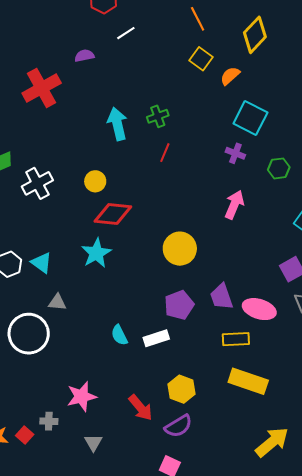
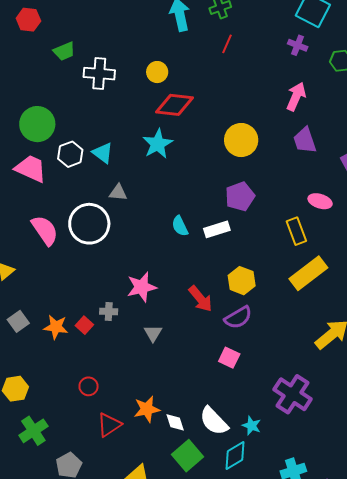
white cross: (37, 183) -> (99, 74), turned 32
purple trapezoid: (222, 297) -> (305, 140), moved
pink ellipse: (259, 309) -> (320, 201), size x0.7
yellow rectangle: (236, 339) -> (296, 231), turned 72
yellow rectangle: (248, 381) -> (308, 273), turned -57

